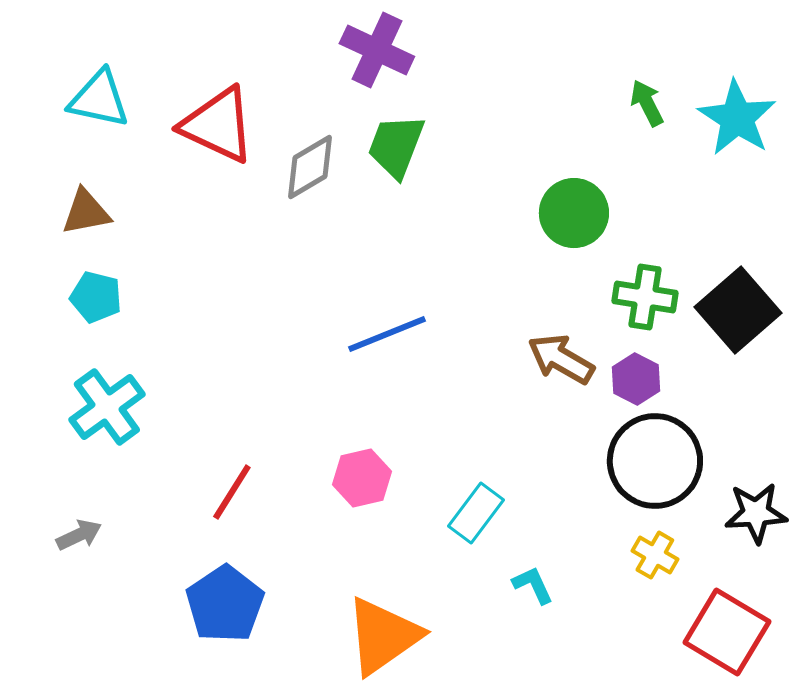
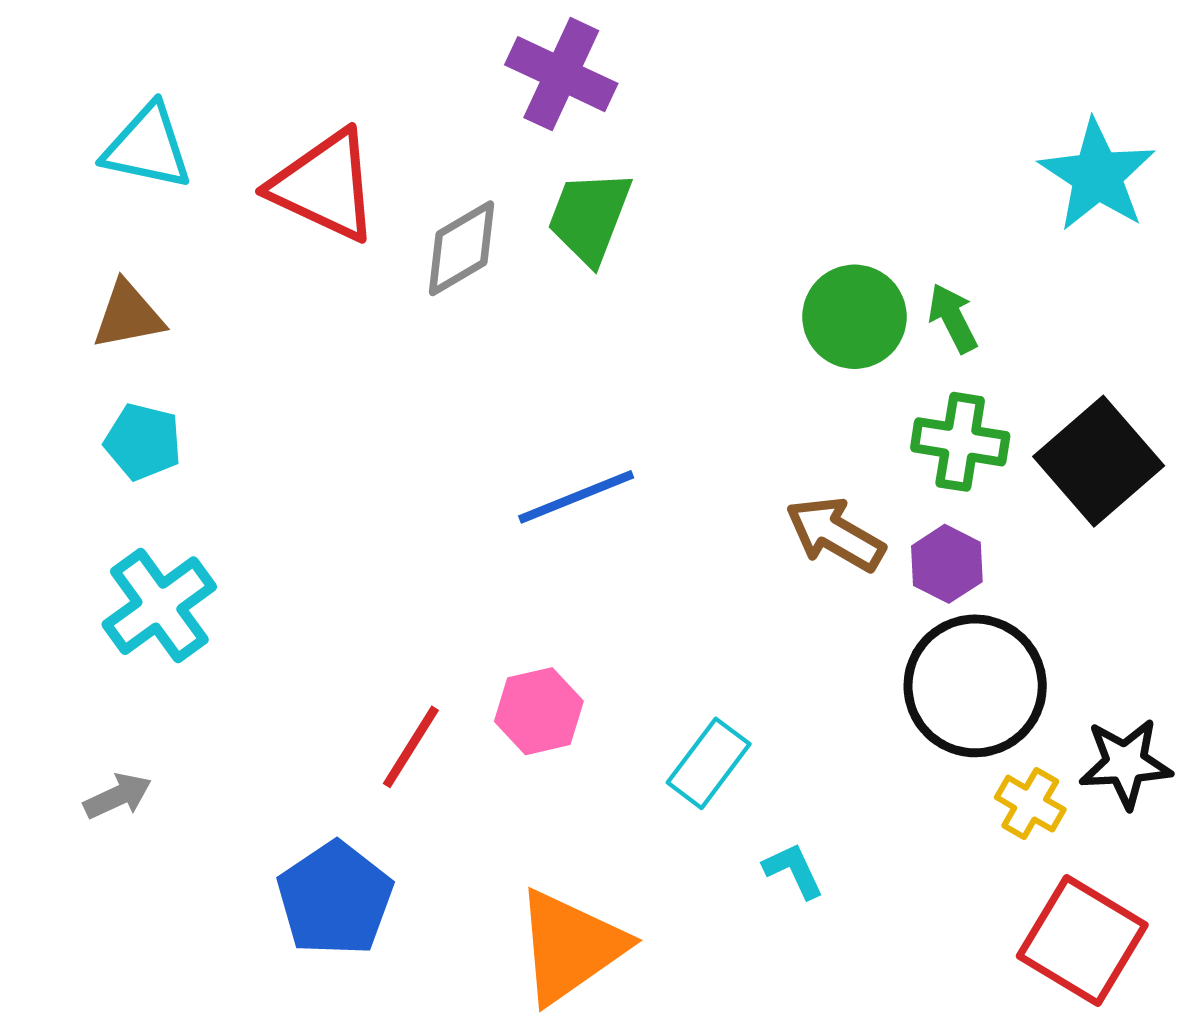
green arrow: (647, 103) -> (953, 318), moved
red line: (232, 492) -> (411, 747), moved
yellow cross: (655, 555) -> (1030, 804), moved

